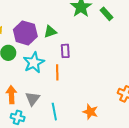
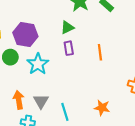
green triangle: (50, 32) -> (67, 27), moved
orange line: (57, 72) -> (100, 52), moved

